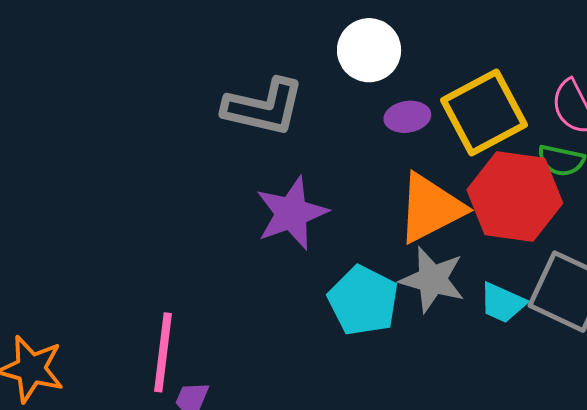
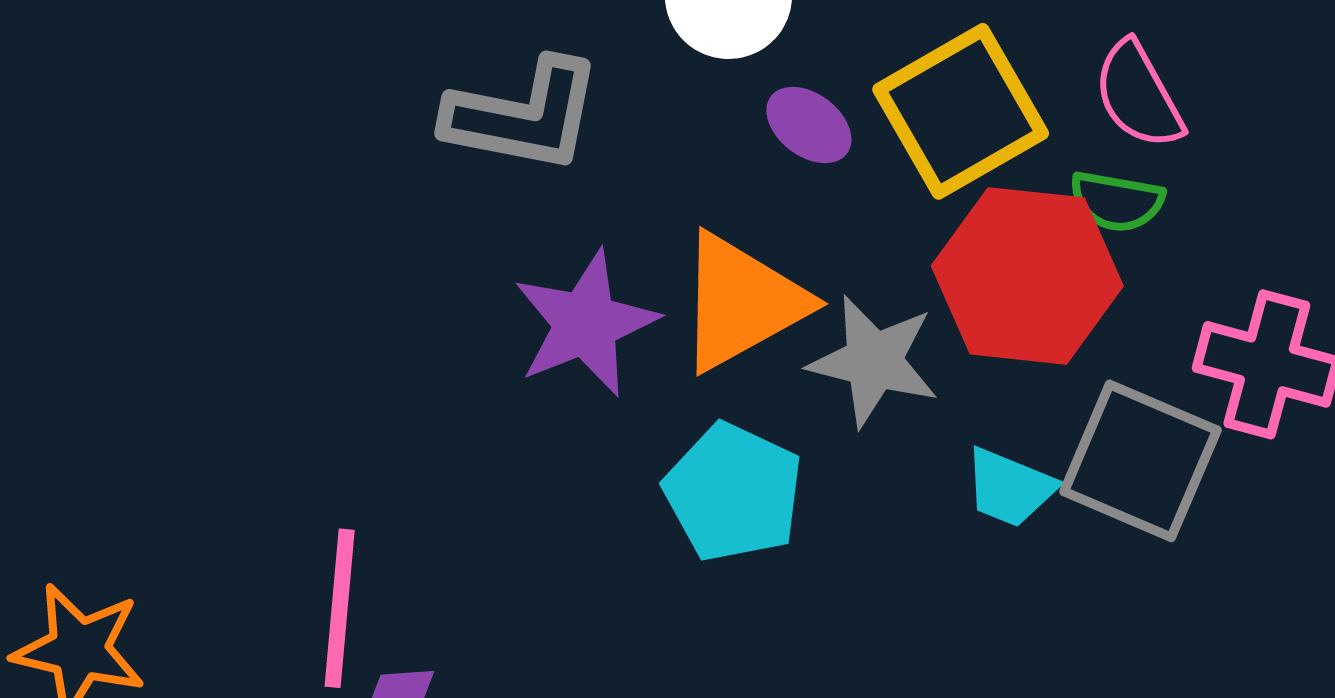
purple ellipse: (407, 117) -> (809, 125), turned 48
orange triangle: (430, 208) -> (742, 302), moved
gray star: (432, 280) -> (874, 361), moved

